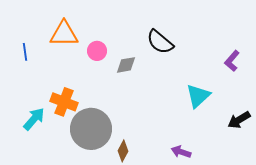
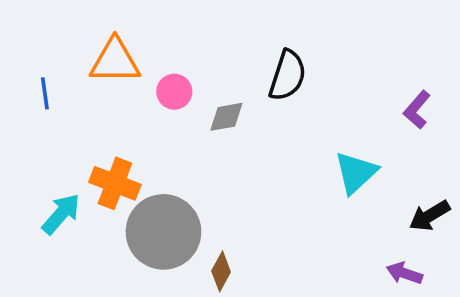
black semicircle: (160, 42) -> (288, 75), turned -112
purple arrow: (181, 152) -> (404, 273), moved

